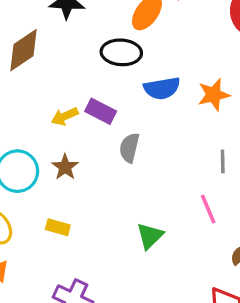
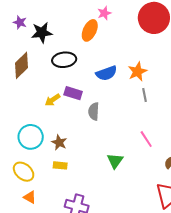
black ellipse: (121, 52) -> (64, 60), moved
gray line: (223, 161) -> (144, 95), moved
brown star: (65, 167) -> (59, 142), moved

